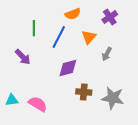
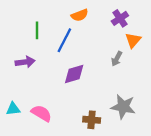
orange triangle: (89, 37) -> (133, 40), moved
purple arrow: (23, 57) -> (25, 62), turned -54
brown cross: (84, 92) -> (92, 120), moved

